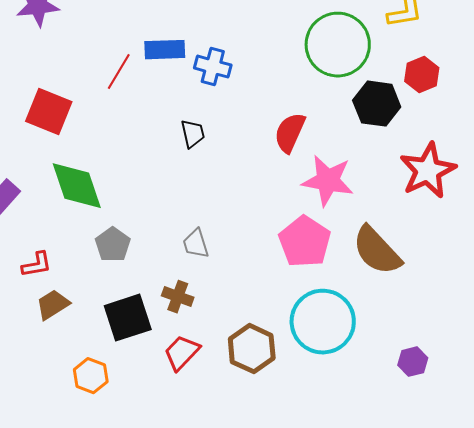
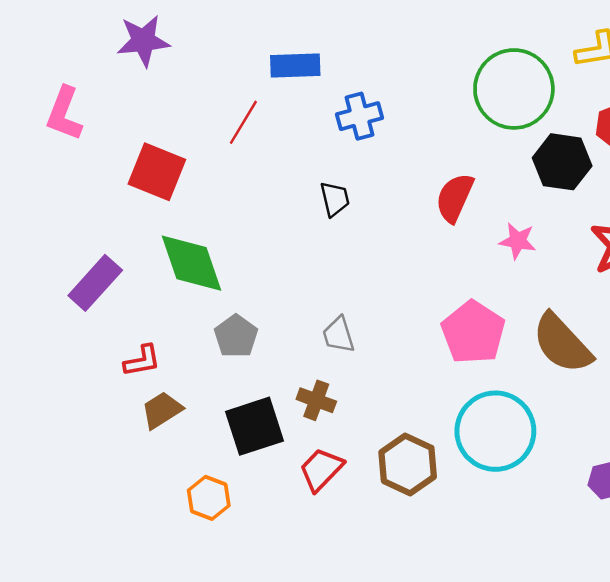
blue rectangle: (165, 50) -> (295, 65), moved
blue cross: (213, 67) -> (360, 116), turned -30
pink star: (328, 181) -> (518, 241), moved, size x0.6

